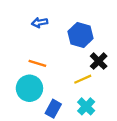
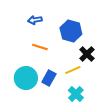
orange line: (37, 63) -> (40, 47), moved
blue rectangle: (53, 109) -> (49, 78), moved

